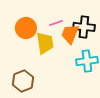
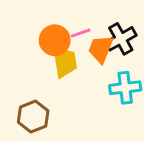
black cross: (84, 27) -> (121, 39), turned -35
orange circle: (26, 28) -> (55, 40), moved

